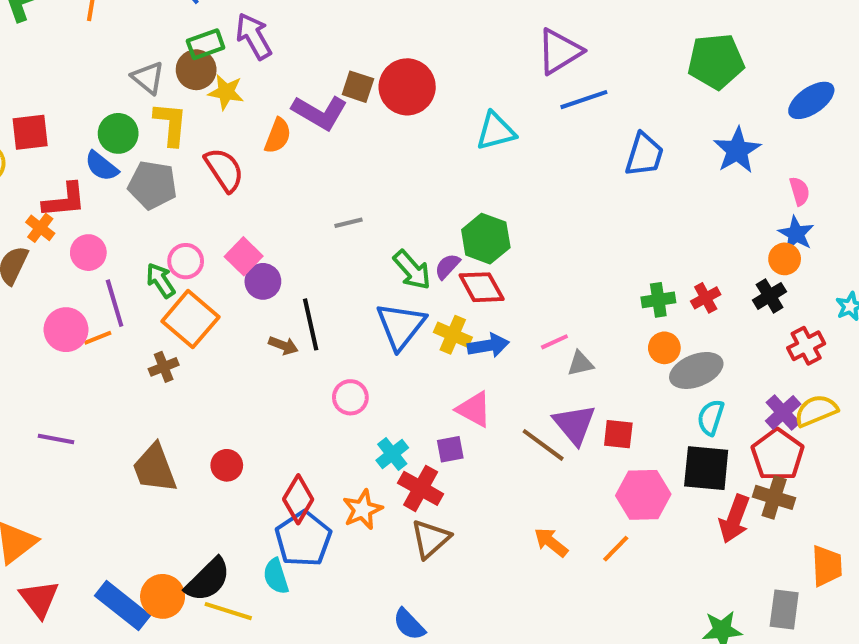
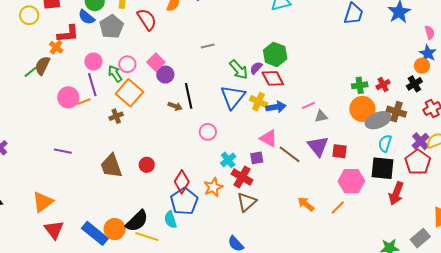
gray pentagon: (152, 185) -> (111, 27), turned 30
pink circle: (88, 253) -> (93, 62), moved
orange circle: (664, 348) -> (362, 109), size x1.6
brown line: (543, 445) -> (290, 154), moved
brown cross: (774, 497) -> (396, 112), moved
gray rectangle: (784, 609) -> (420, 238), turned 42

